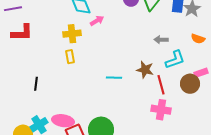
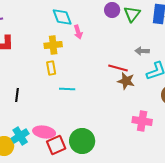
pink arrow: (97, 21) -> (78, 32), turned 104
cyan line: (114, 78) -> (67, 89), moved
red line: (161, 85) -> (118, 68), moved, turned -60

